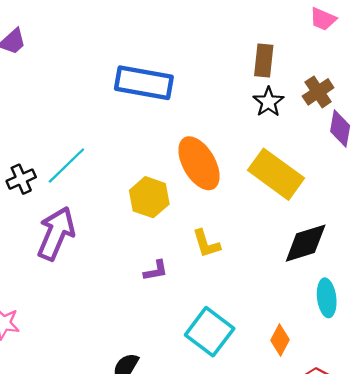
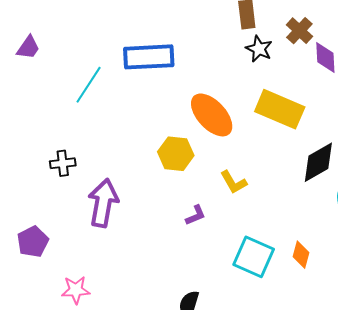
cyan line: (66, 165) -> (89, 85), moved
black cross: (21, 179) -> (63, 163), turned 30
orange diamond: (280, 340) -> (301, 255), moved

